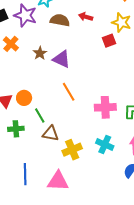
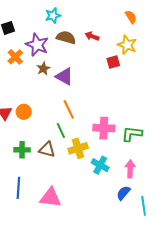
purple star: (25, 15) -> (37, 45), moved
green line: (40, 116) -> (61, 130), moved
green cross: (16, 129) -> (22, 150), moved
yellow cross: (72, 150) -> (78, 148), moved

